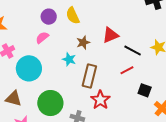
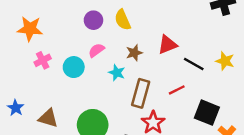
pink semicircle: (42, 38) -> (96, 50), moved
cyan circle: (29, 68) -> (74, 67), moved, size x0.7
red line: (127, 70) -> (177, 90), moved
black square: (145, 90) -> (207, 113), size x1.5

